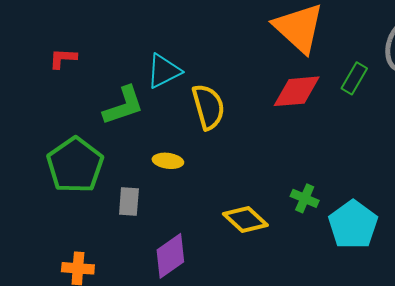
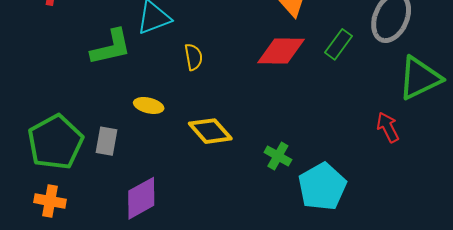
yellow semicircle: (208, 107) -> (193, 57), size x0.6
green pentagon: (75, 165) -> (55, 142), moved
yellow diamond: (245, 220) -> (210, 131), moved

